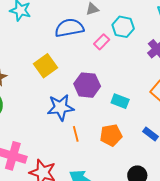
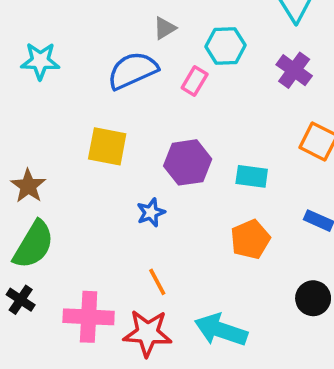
yellow square: (45, 66) -> (107, 146), turned -30
blue star: (60, 107) -> (151, 212), size x0.6
orange line: (76, 134) -> (157, 282), moved

